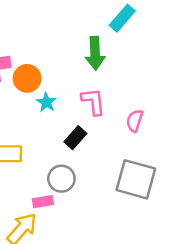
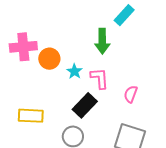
cyan star: (46, 102) -> (74, 71), moved
black rectangle: (75, 138) -> (85, 105), size x1.4

